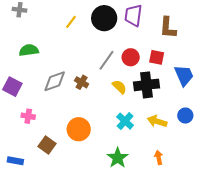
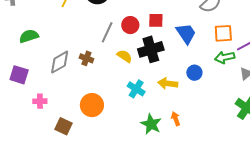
green star: (118, 158) -> (151, 124), moved

